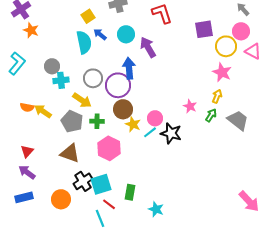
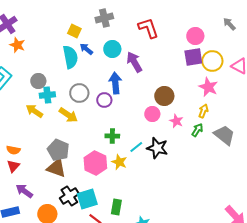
yellow square: (88, 16) -> (74, 31), turned -32
purple square: (204, 29) -> (193, 57), moved
pink circle: (241, 31) -> (195, 36), moved
purple circle: (118, 85) -> (104, 100), size x0.6
orange semicircle: (27, 107) -> (13, 150), moved
brown circle: (123, 109) -> (164, 96), moved
yellow arrow: (43, 111) -> (34, 111), moved
pink circle: (155, 118) -> (152, 114), moved
gray pentagon: (72, 121) -> (58, 150), moved
green cross: (97, 121) -> (112, 136), moved
yellow star: (133, 124) -> (119, 162), moved
purple arrow: (27, 172) -> (24, 191), moved

